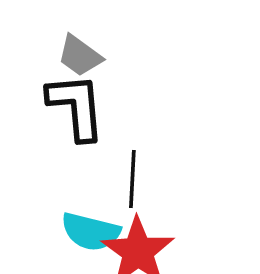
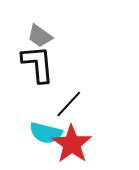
black line: (132, 179) -> (69, 104), turned 40

